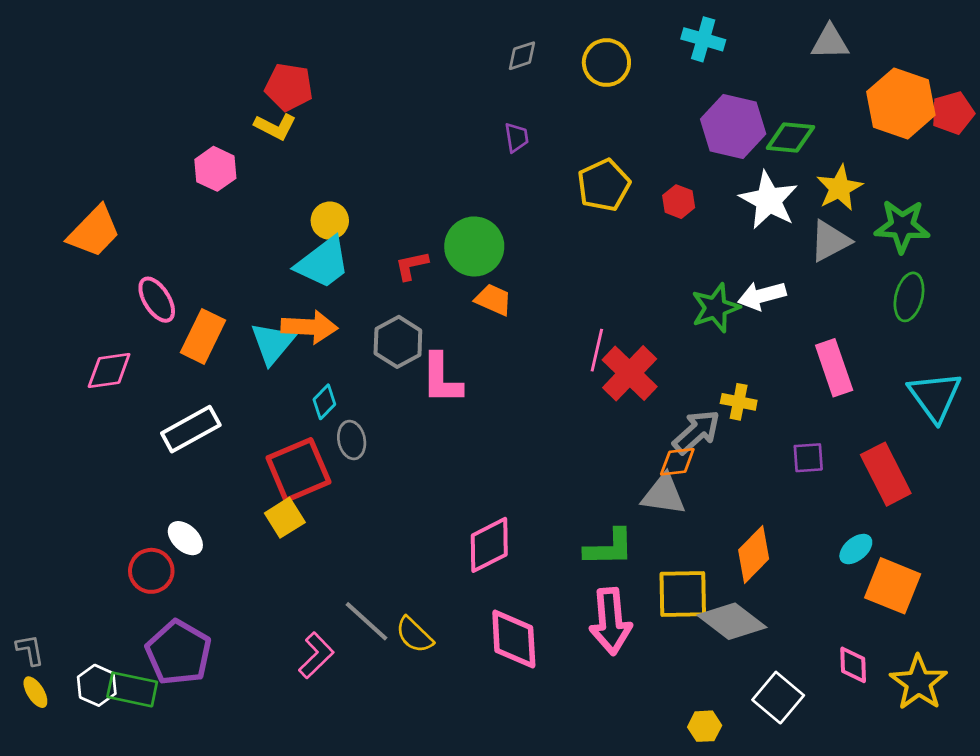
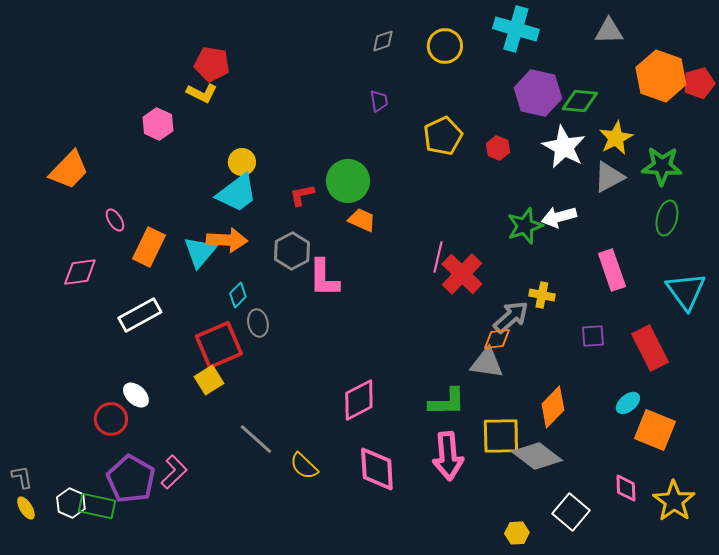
cyan cross: (703, 39) -> (516, 29), size x1.4
pink ellipse: (157, 300) -> (115, 220), size x0.7
gray line: (367, 621) -> (256, 439), moved
pink L-shape: (316, 655) -> (174, 472), moved

